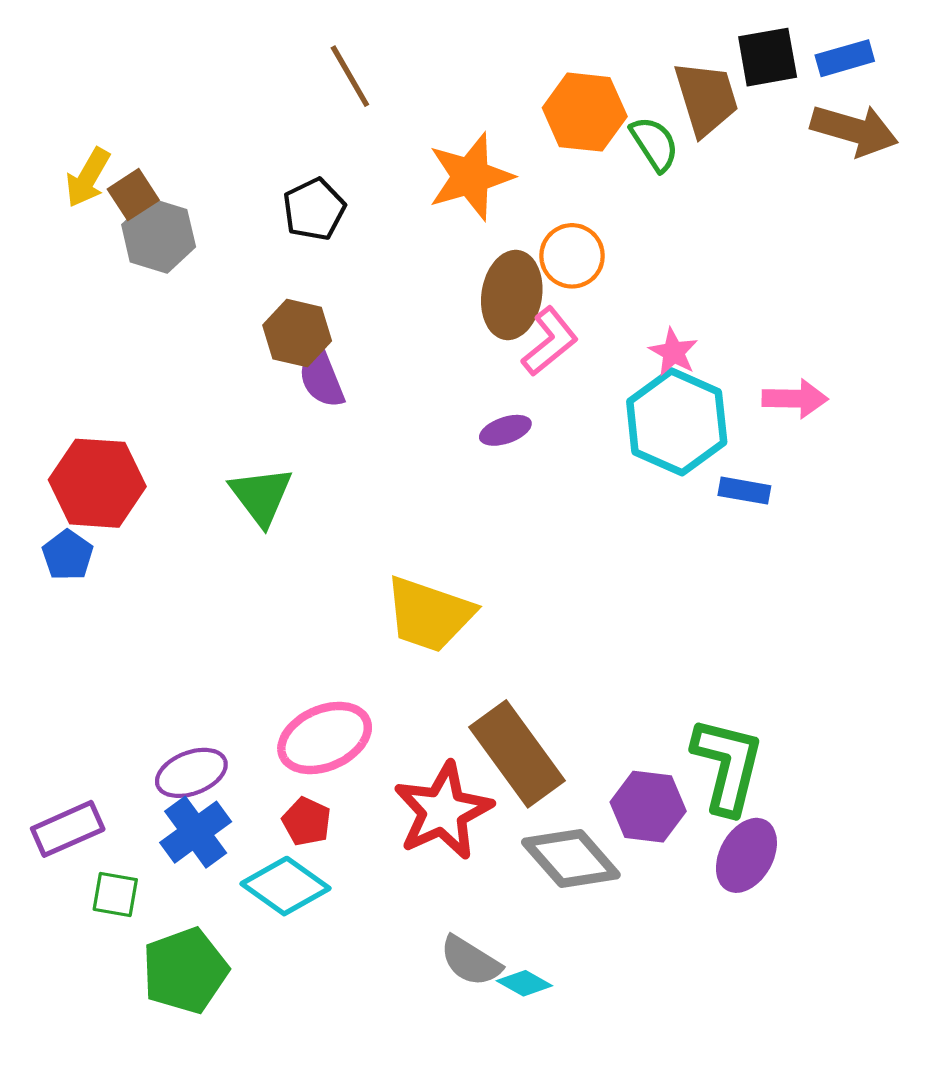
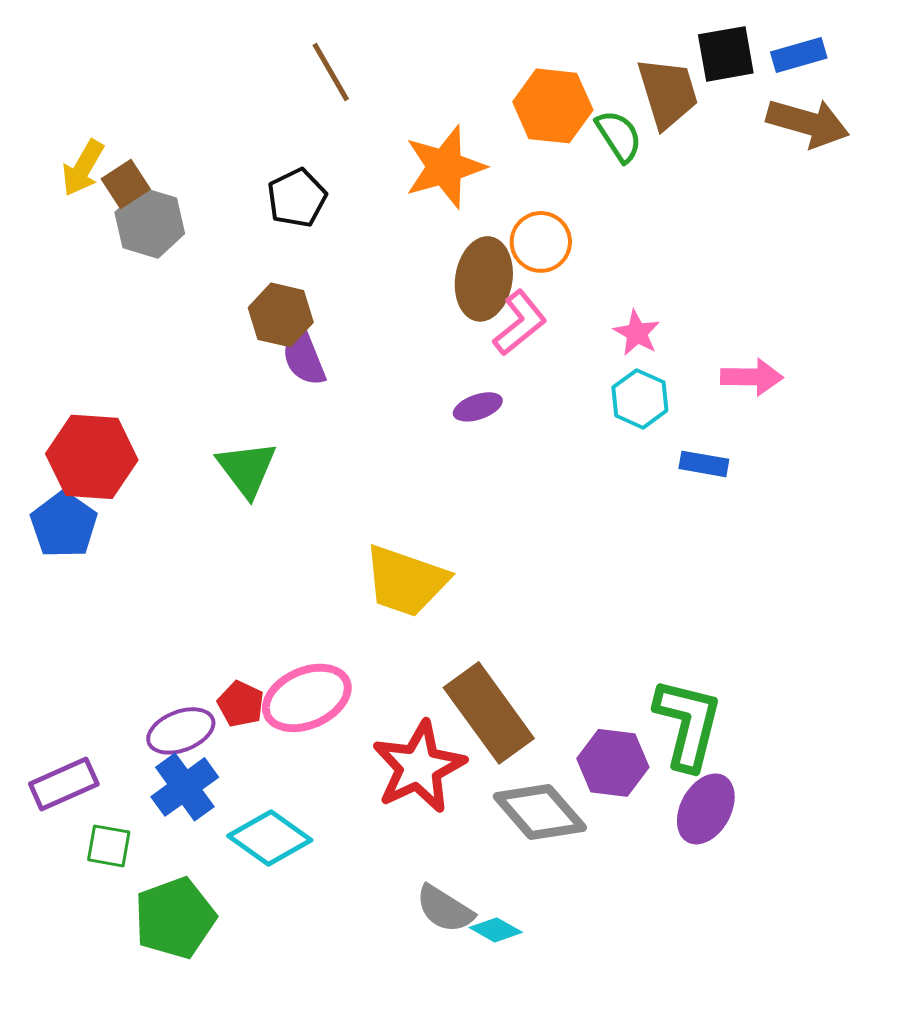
cyan hexagon: (677, 422) -> (640, 399), size x0.6
blue pentagon: (68, 555) -> (64, 525), size x1.4
red pentagon: (307, 822) -> (241, 704), moved

